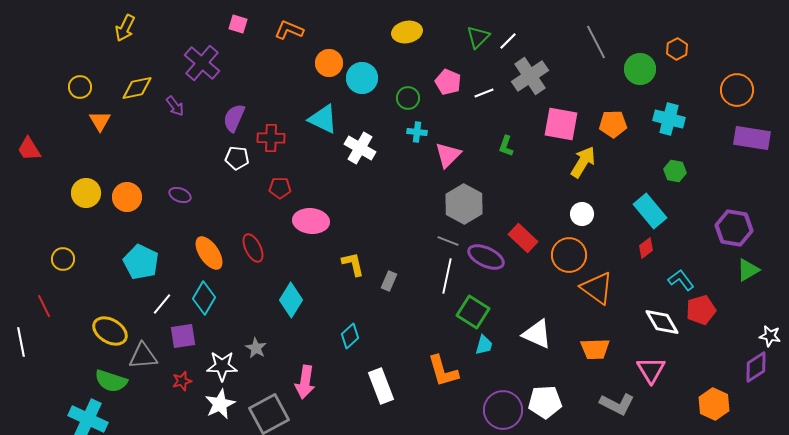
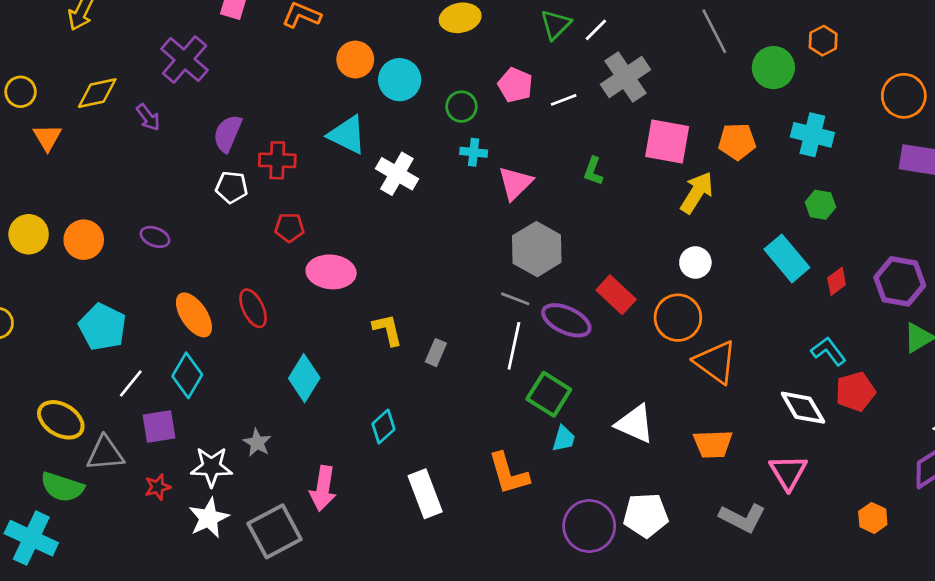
red diamond: (646, 248) -> (837, 281), moved
orange hexagon: (714, 404) -> (873, 518), size x0.7

